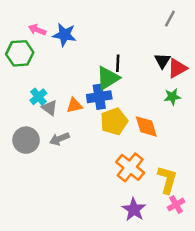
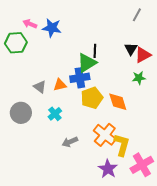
cyan cross: (38, 97) -> (55, 114), moved
gray arrow: (60, 139) -> (70, 142), moved
yellow L-shape: (167, 180) -> (122, 145), moved
pink cross: (176, 205) -> (142, 165), size x1.6

